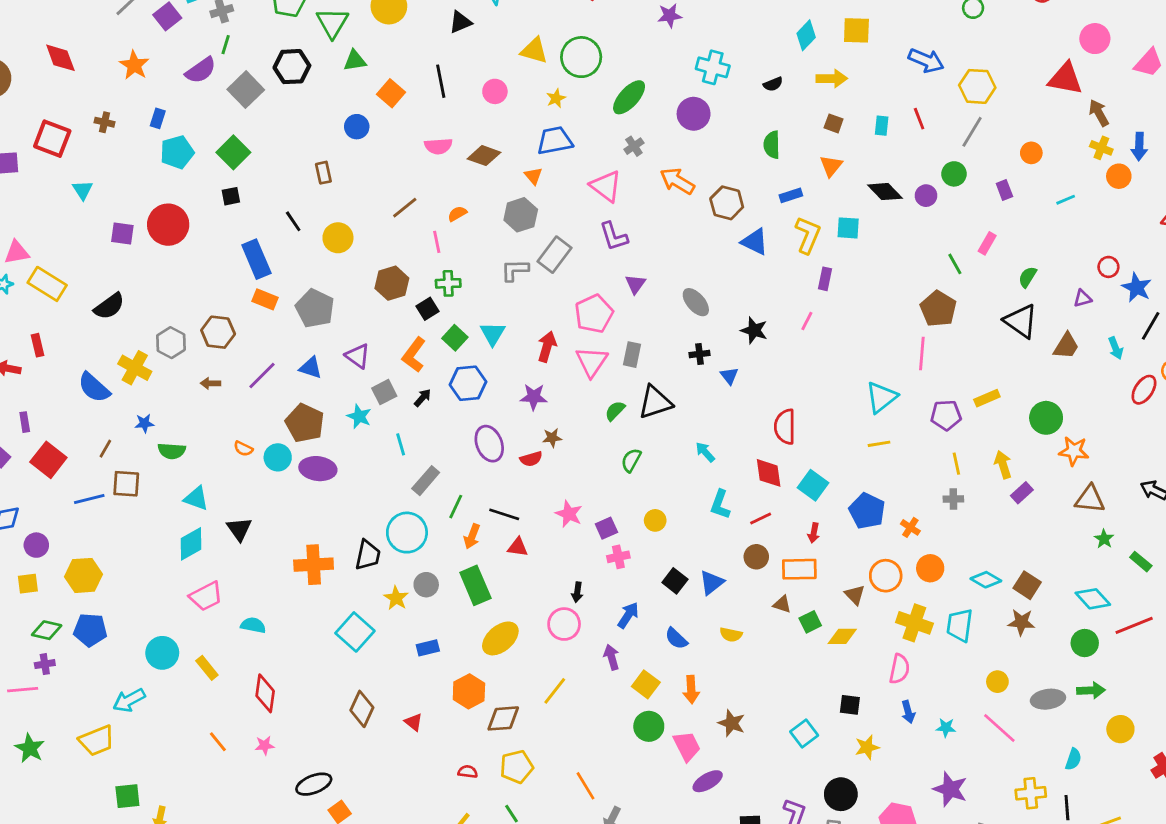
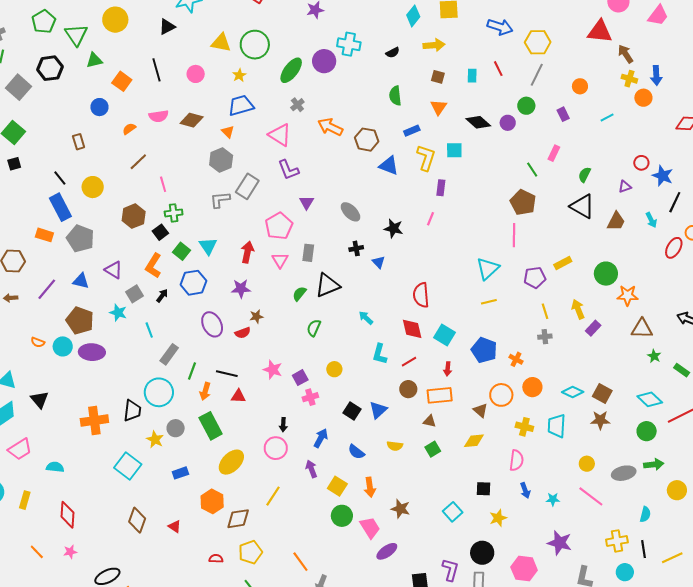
purple circle: (694, 114) -> (324, 61), moved
orange semicircle: (457, 214) -> (129, 129), moved
blue rectangle: (256, 259) -> (60, 207), moved
pink triangle: (592, 362) -> (280, 260), size x0.7
green square: (810, 622) -> (433, 449), moved
yellow cross: (914, 623) -> (524, 427), size x0.7
yellow rectangle: (207, 668) -> (25, 500), turned 60

